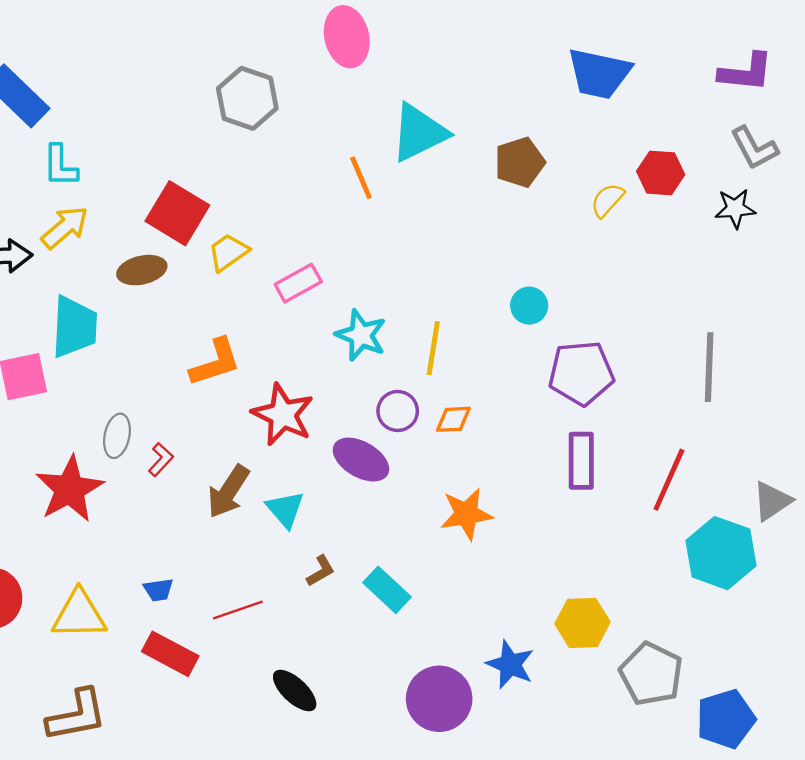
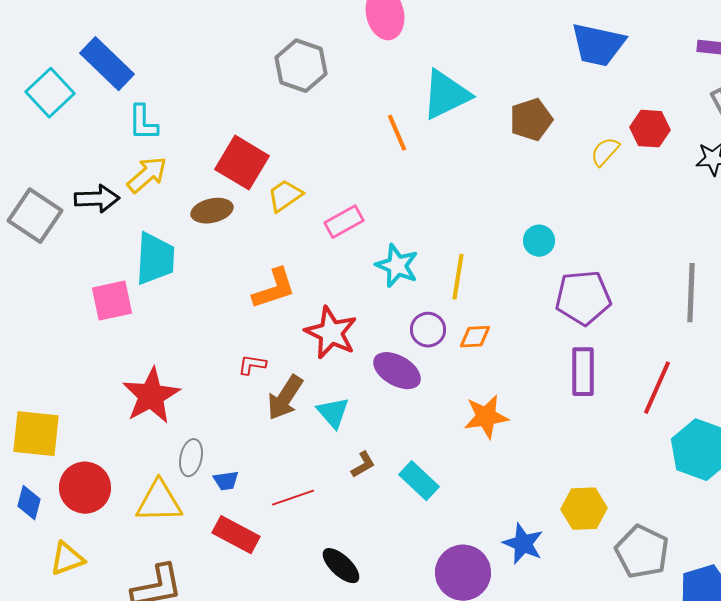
gray ellipse: (117, 436) -> (191, 458), moved
red L-shape: (161, 460) -> (252, 365), moved, turned -124

